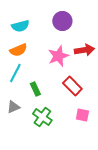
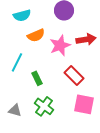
orange semicircle: (18, 50) -> (36, 35), moved
gray triangle: (13, 107) -> (15, 110), moved, turned 40
pink square: (82, 115) -> (84, 104), size x1.5

